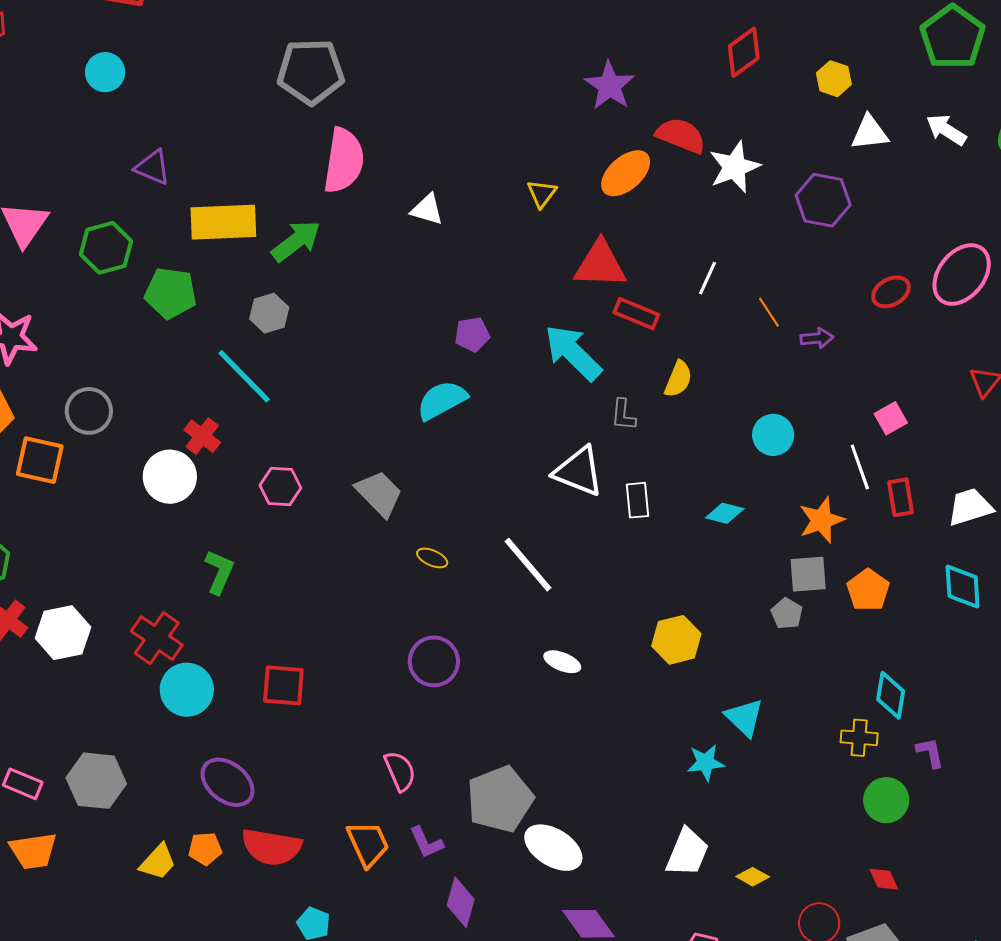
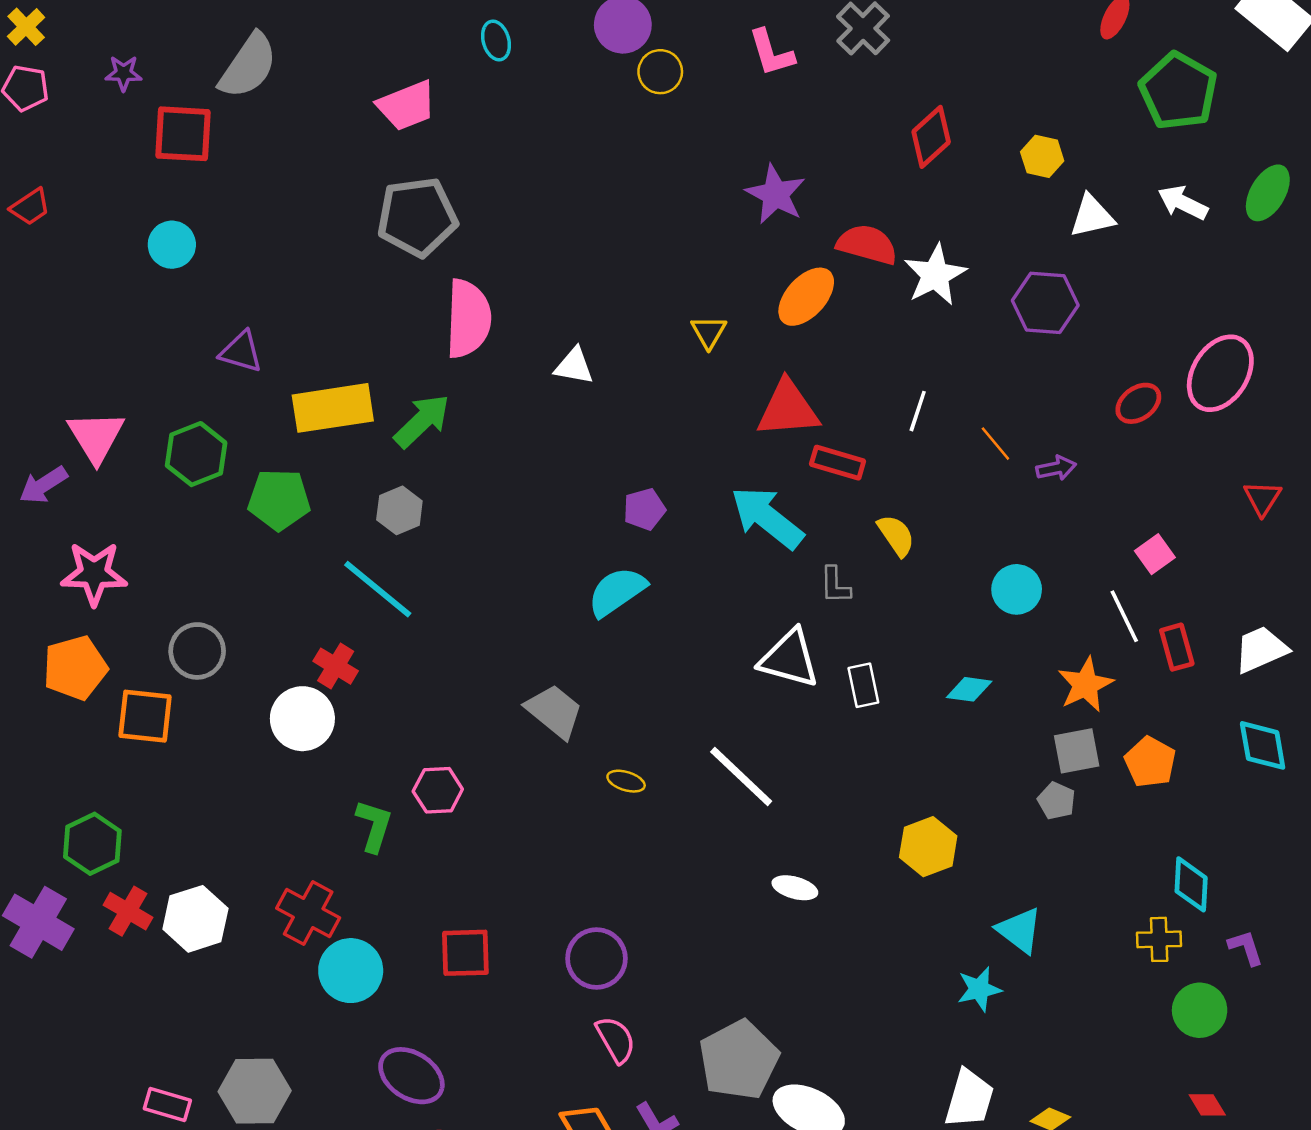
yellow semicircle: (678, 379) -> (896, 535), turned -51
pink hexagon: (280, 487) -> (438, 790), moved
purple circle: (434, 661) -> (596, 958), moved

